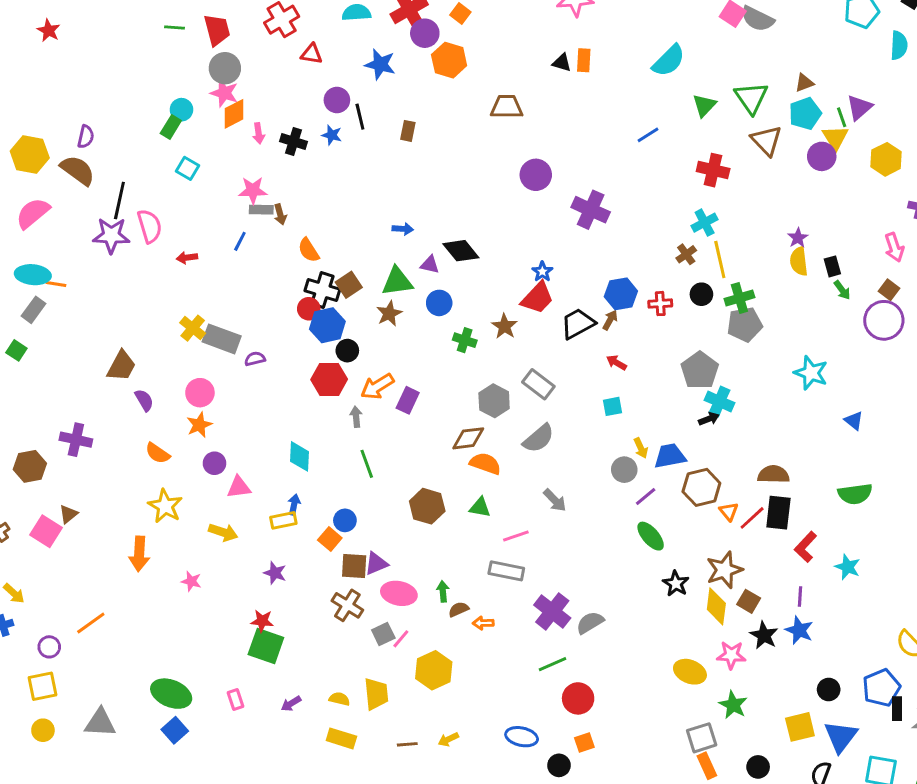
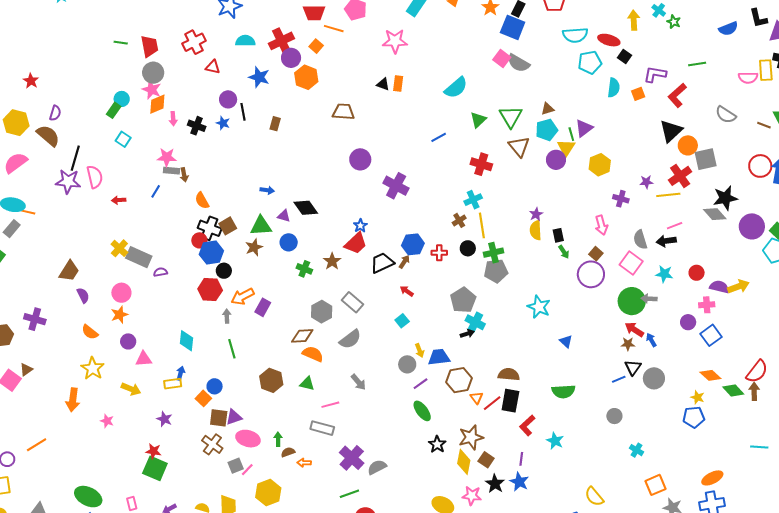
red star: (49, 31) -> (31, 81), moved
cyan square: (613, 406) -> (402, 321), turned -32

